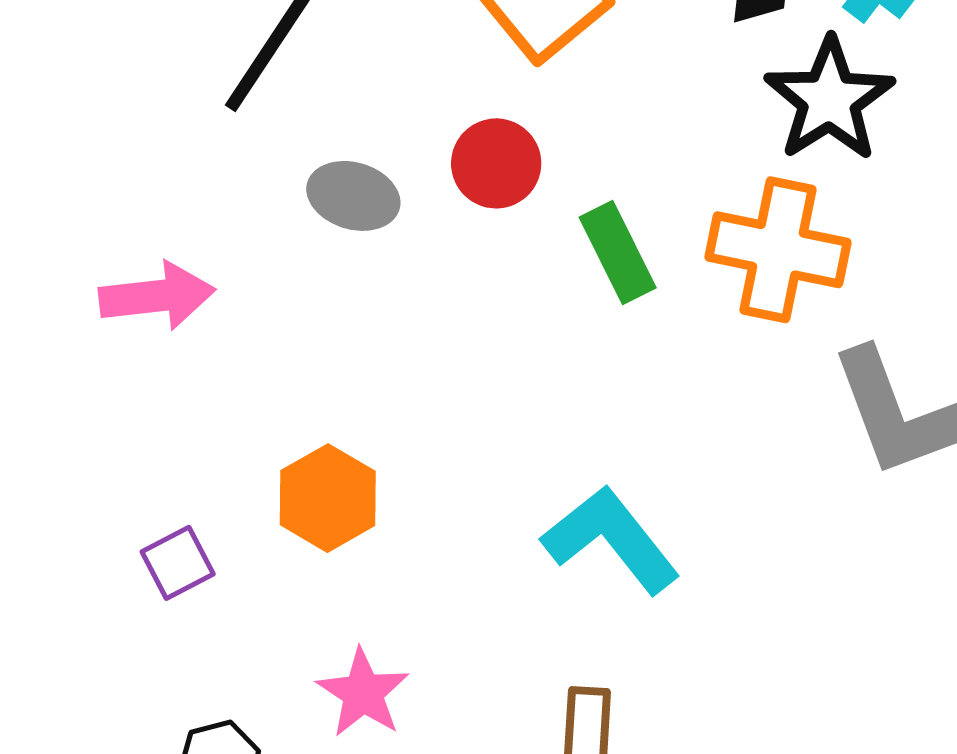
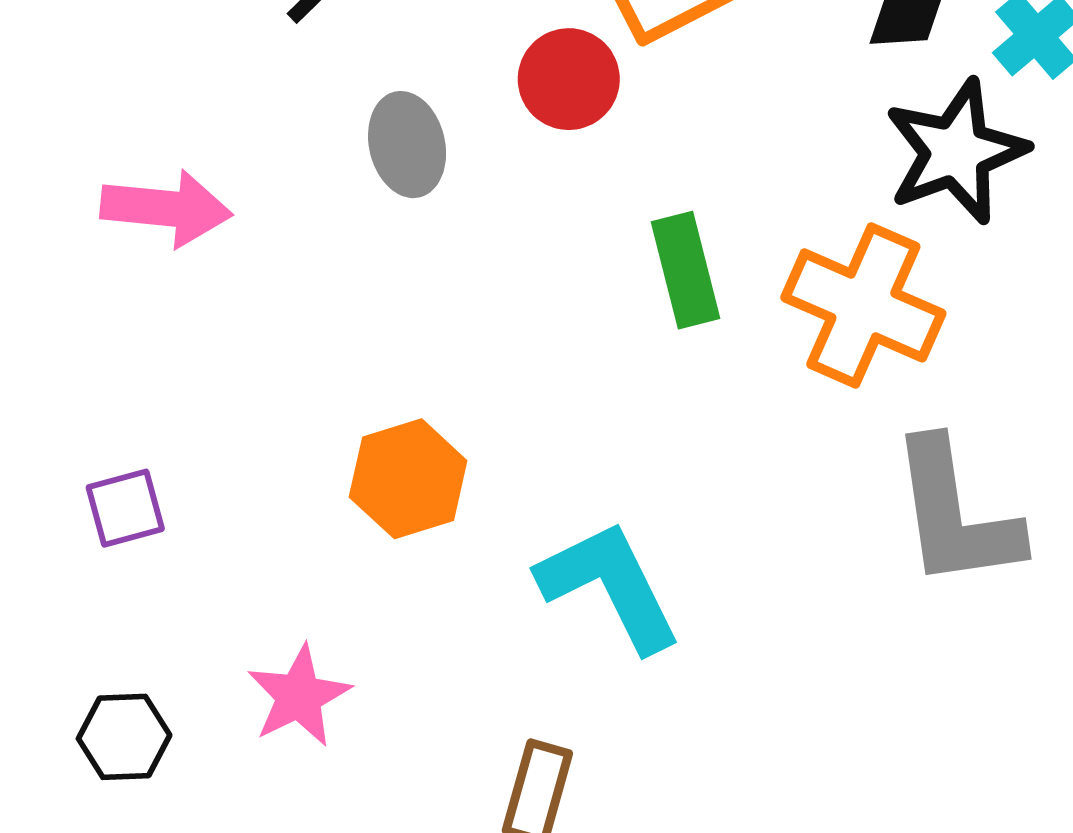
red circle: (496, 163) -> (569, 79), moved
gray ellipse: (353, 196) -> (407, 145), turned 48
orange hexagon: (328, 498) -> (408, 479), moved

